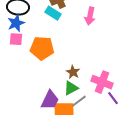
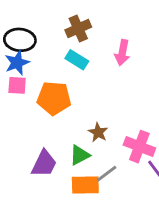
cyan rectangle: (53, 13) -> (77, 60), moved
green triangle: (71, 88) -> (80, 155), moved
purple trapezoid: (50, 100) -> (44, 164), moved

